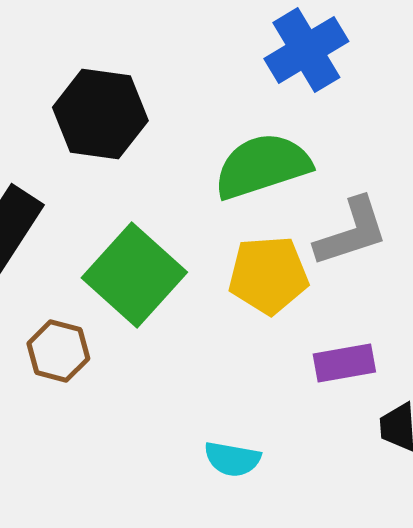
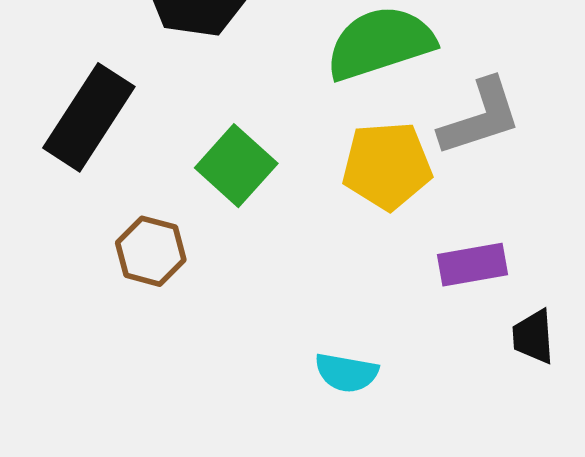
green square: (134, 275) -> (236, 166), size x0.7

